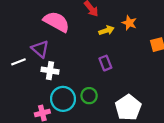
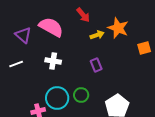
orange star: (129, 23) -> (118, 28), size x1.5
purple triangle: (40, 49) -> (23, 35), moved
white cross: (50, 71) -> (53, 61), moved

